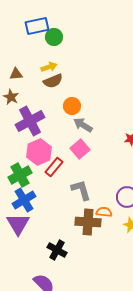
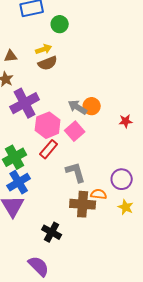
green circle: (54, 37) -> (60, 24), moved
orange circle: (72, 106) -> (92, 106), moved
pink hexagon: (39, 152) -> (48, 125), moved

